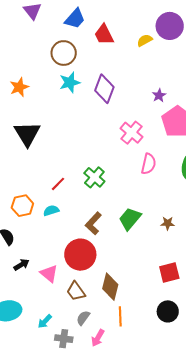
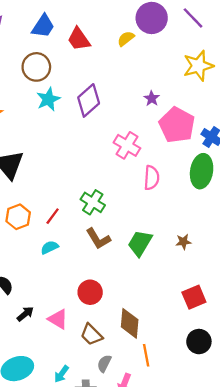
purple diamond: (104, 89) -> (89, 100), turned 36
orange hexagon: (22, 206) -> (18, 217), moved
brown L-shape: (93, 223) -> (98, 239), moved, turned -65
red circle: (80, 255) -> (90, 292), size x0.7

